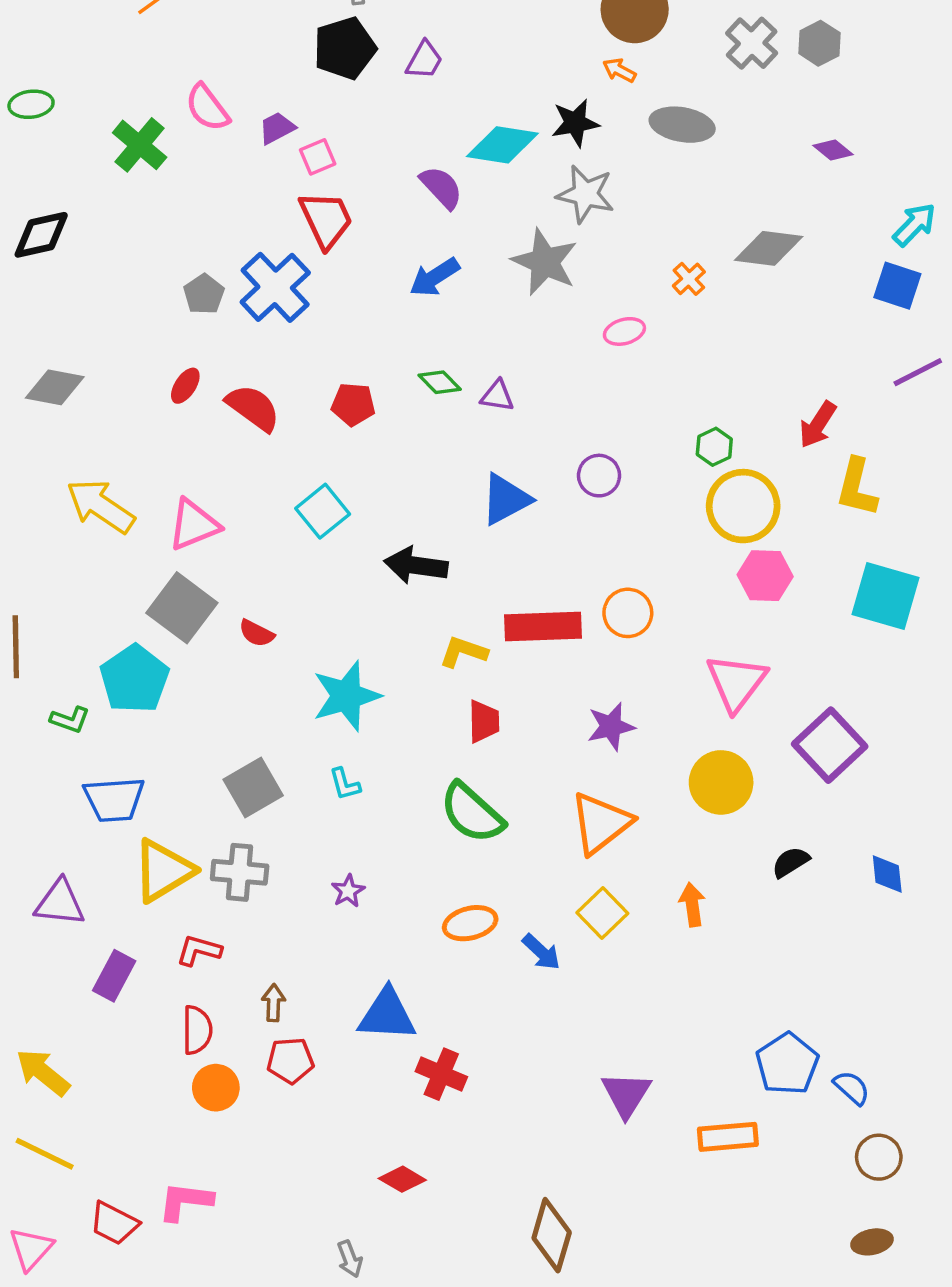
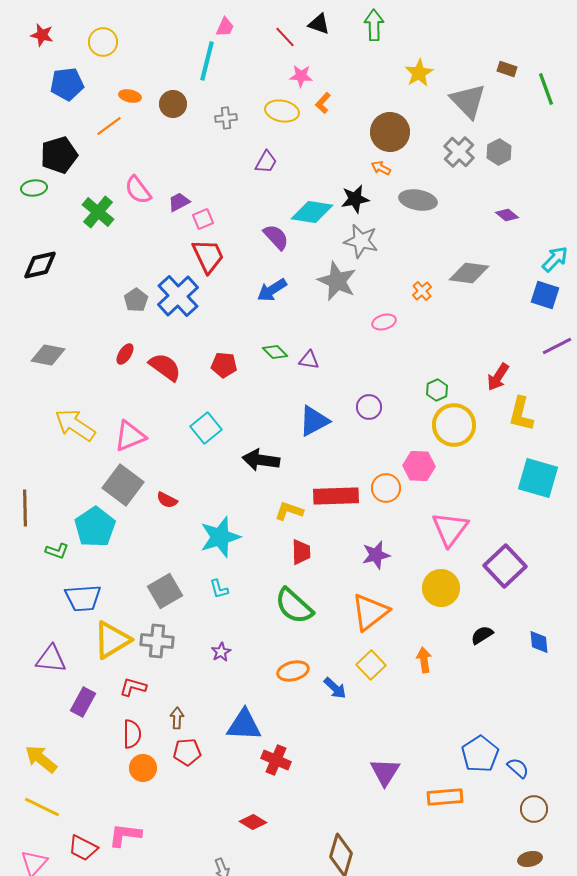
black pentagon: (345, 48) -> (59, 155), moved
pink hexagon: (765, 576) -> (419, 466), moved

